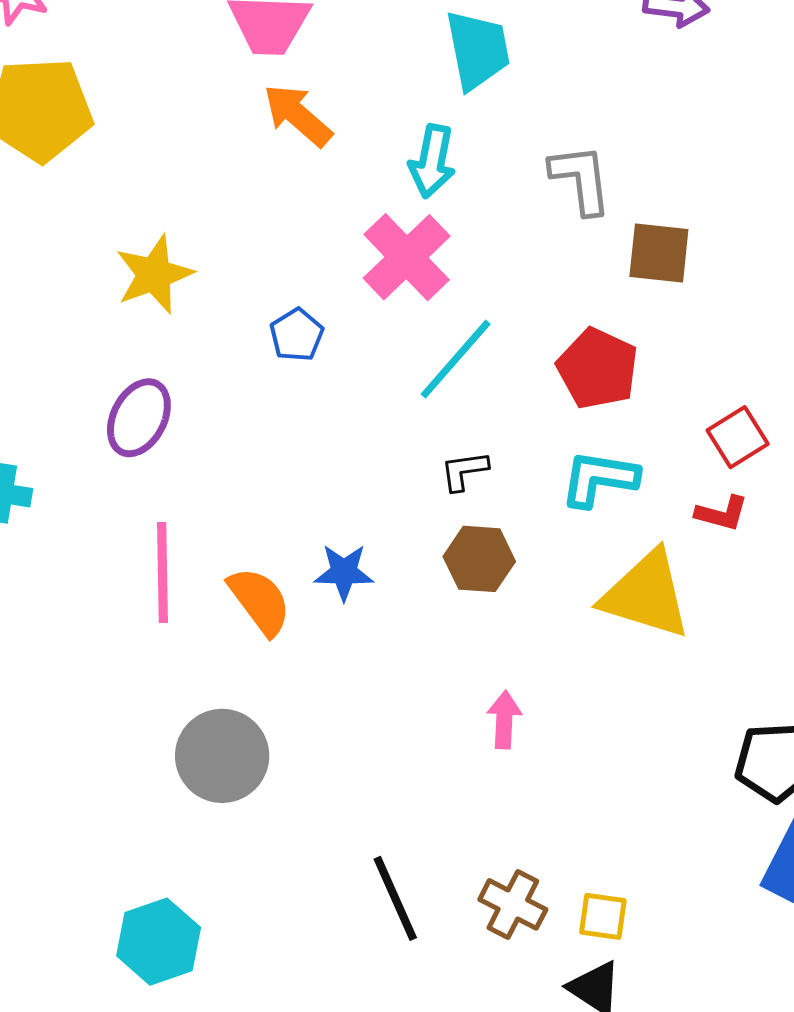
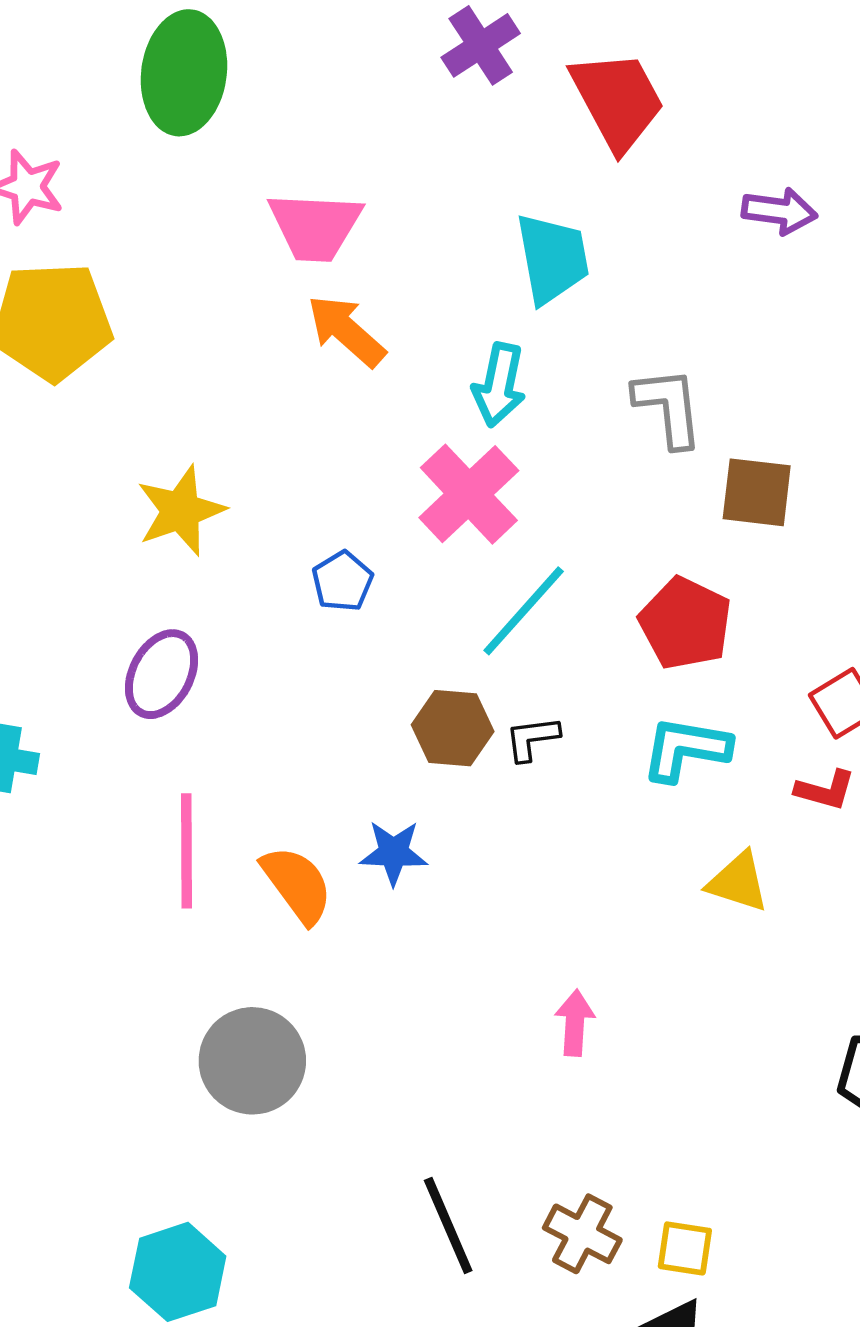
brown hexagon: (479, 559) -> (453, 728), moved
yellow triangle: (646, 595) -> (738, 882), size x0.6

